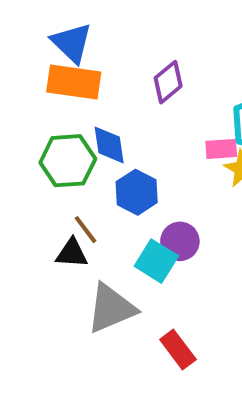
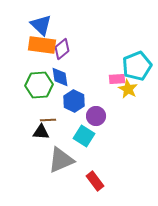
purple diamond: (168, 82) -> (62, 49), moved
brown line: (85, 230) -> (48, 120), turned -56
purple circle: (180, 241) -> (96, 116), moved

